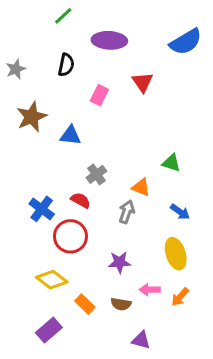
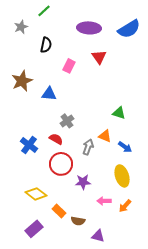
purple ellipse: (109, 40) -> (89, 28), moved
gray star: (16, 69) -> (21, 27), moved
orange triangle: (141, 187) -> (105, 136), moved
red circle: (70, 236) -> (61, 164), moved
brown semicircle: (121, 304) -> (78, 221), moved

